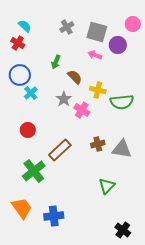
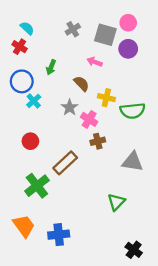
pink circle: (133, 24) -> (128, 23), moved
pink arrow: (95, 55) -> (95, 62), moved
green arrow: (56, 62) -> (51, 67), moved
brown cross: (98, 144) -> (98, 141), moved

